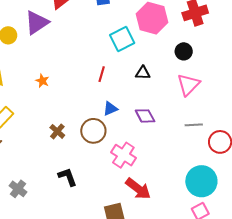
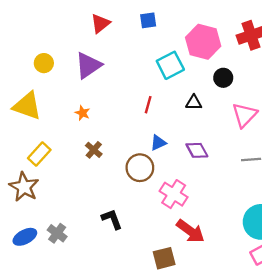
purple triangle: (37, 22) -> (88, 65), moved
black circle: (184, 51) -> (223, 78), moved
brown cross: (57, 131) -> (94, 150), moved

